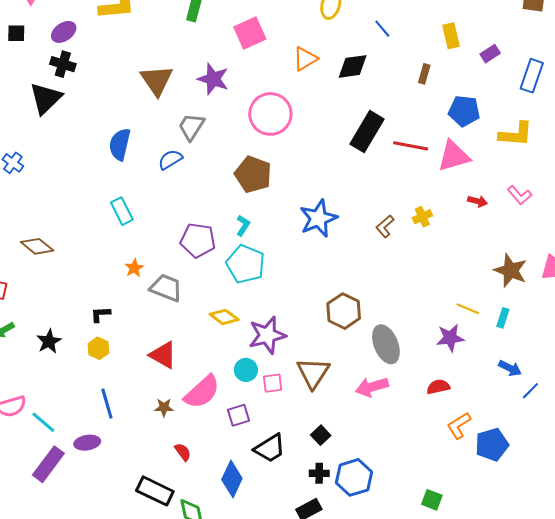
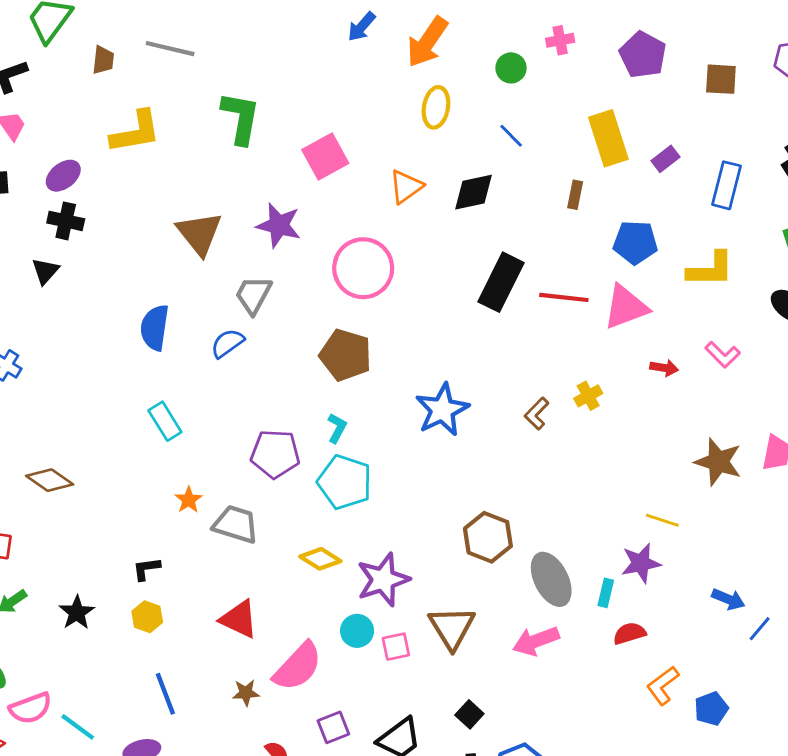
yellow rectangle: (451, 36) -> (608, 138), size x1.5
black triangle: (46, 98) -> (45, 271), size x0.6
cyan rectangle: (503, 318) -> (606, 593), moved
purple square: (239, 415) -> (333, 727), moved
blue pentagon: (492, 445) -> (711, 709), size x0.7

